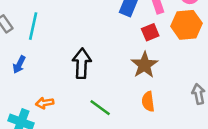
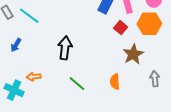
cyan line: (33, 26) -> (29, 16), turned -70
red square: (150, 32) -> (121, 28), turned -32
brown star: (144, 65) -> (133, 54), moved

